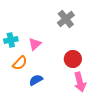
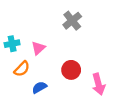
red circle: (73, 59) -> (71, 70), moved
pink arrow: (80, 82) -> (98, 84), moved

